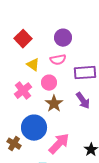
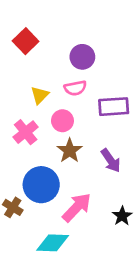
red square: (23, 39) -> (26, 41), moved
yellow triangle: (33, 65) -> (40, 95), turned 40
purple arrow: (83, 101) -> (111, 161), moved

